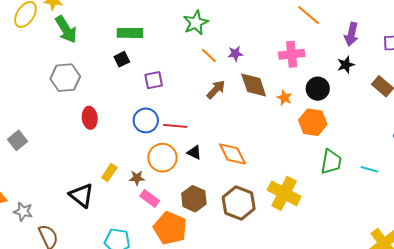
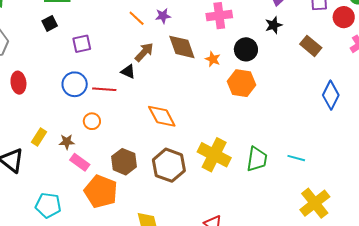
black triangle: (194, 152) -> (128, 72), moved
orange circle: (162, 158) -> (92, 121), size x0.6
green trapezoid: (331, 162) -> (257, 159), moved
cyan line: (370, 169) -> (296, 158), moved

